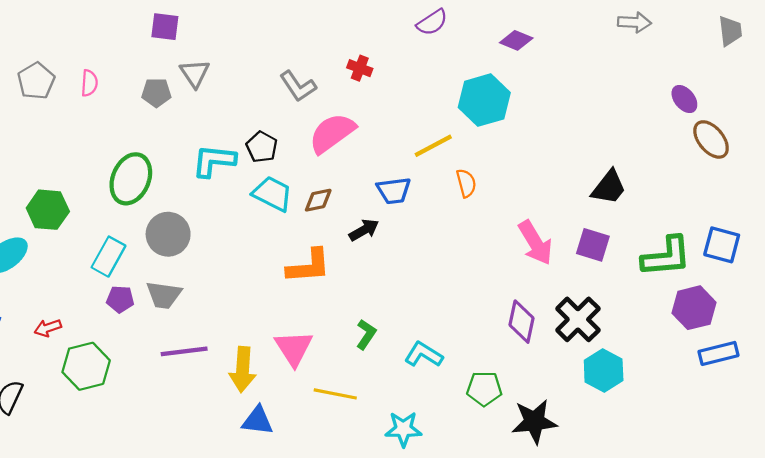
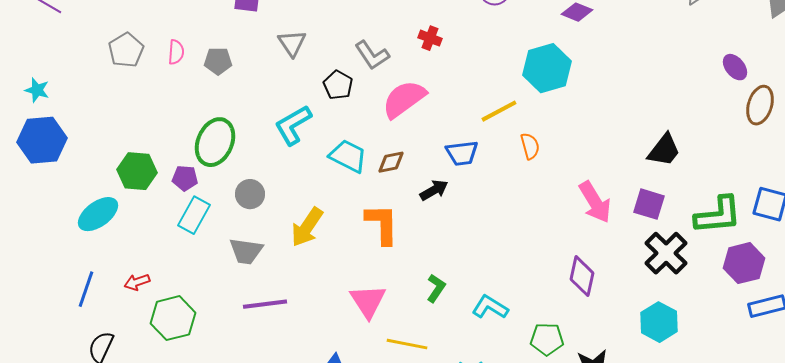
gray triangle: (195, 73) -> (292, 43), moved
gray pentagon: (156, 93) -> (218, 61), moved
brown ellipse: (711, 139) -> (760, 105), turned 57
black pentagon: (262, 147) -> (338, 85), moved
cyan L-shape: (214, 161) -> (293, 125), turned -36
gray circle: (168, 234) -> (250, 194), size x0.7
orange L-shape: (309, 266) -> (382, 224), turned -87
purple pentagon: (120, 299) -> (185, 178), moved
black cross: (578, 319) -> (666, 253), moved
yellow arrow: (243, 369) -> (307, 227), moved, turned 30

